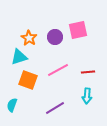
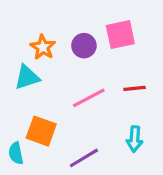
red line: (88, 72) -> (135, 88), moved
orange square: (28, 80) -> (41, 131), moved
cyan semicircle: (12, 105) -> (16, 153), turned -32

